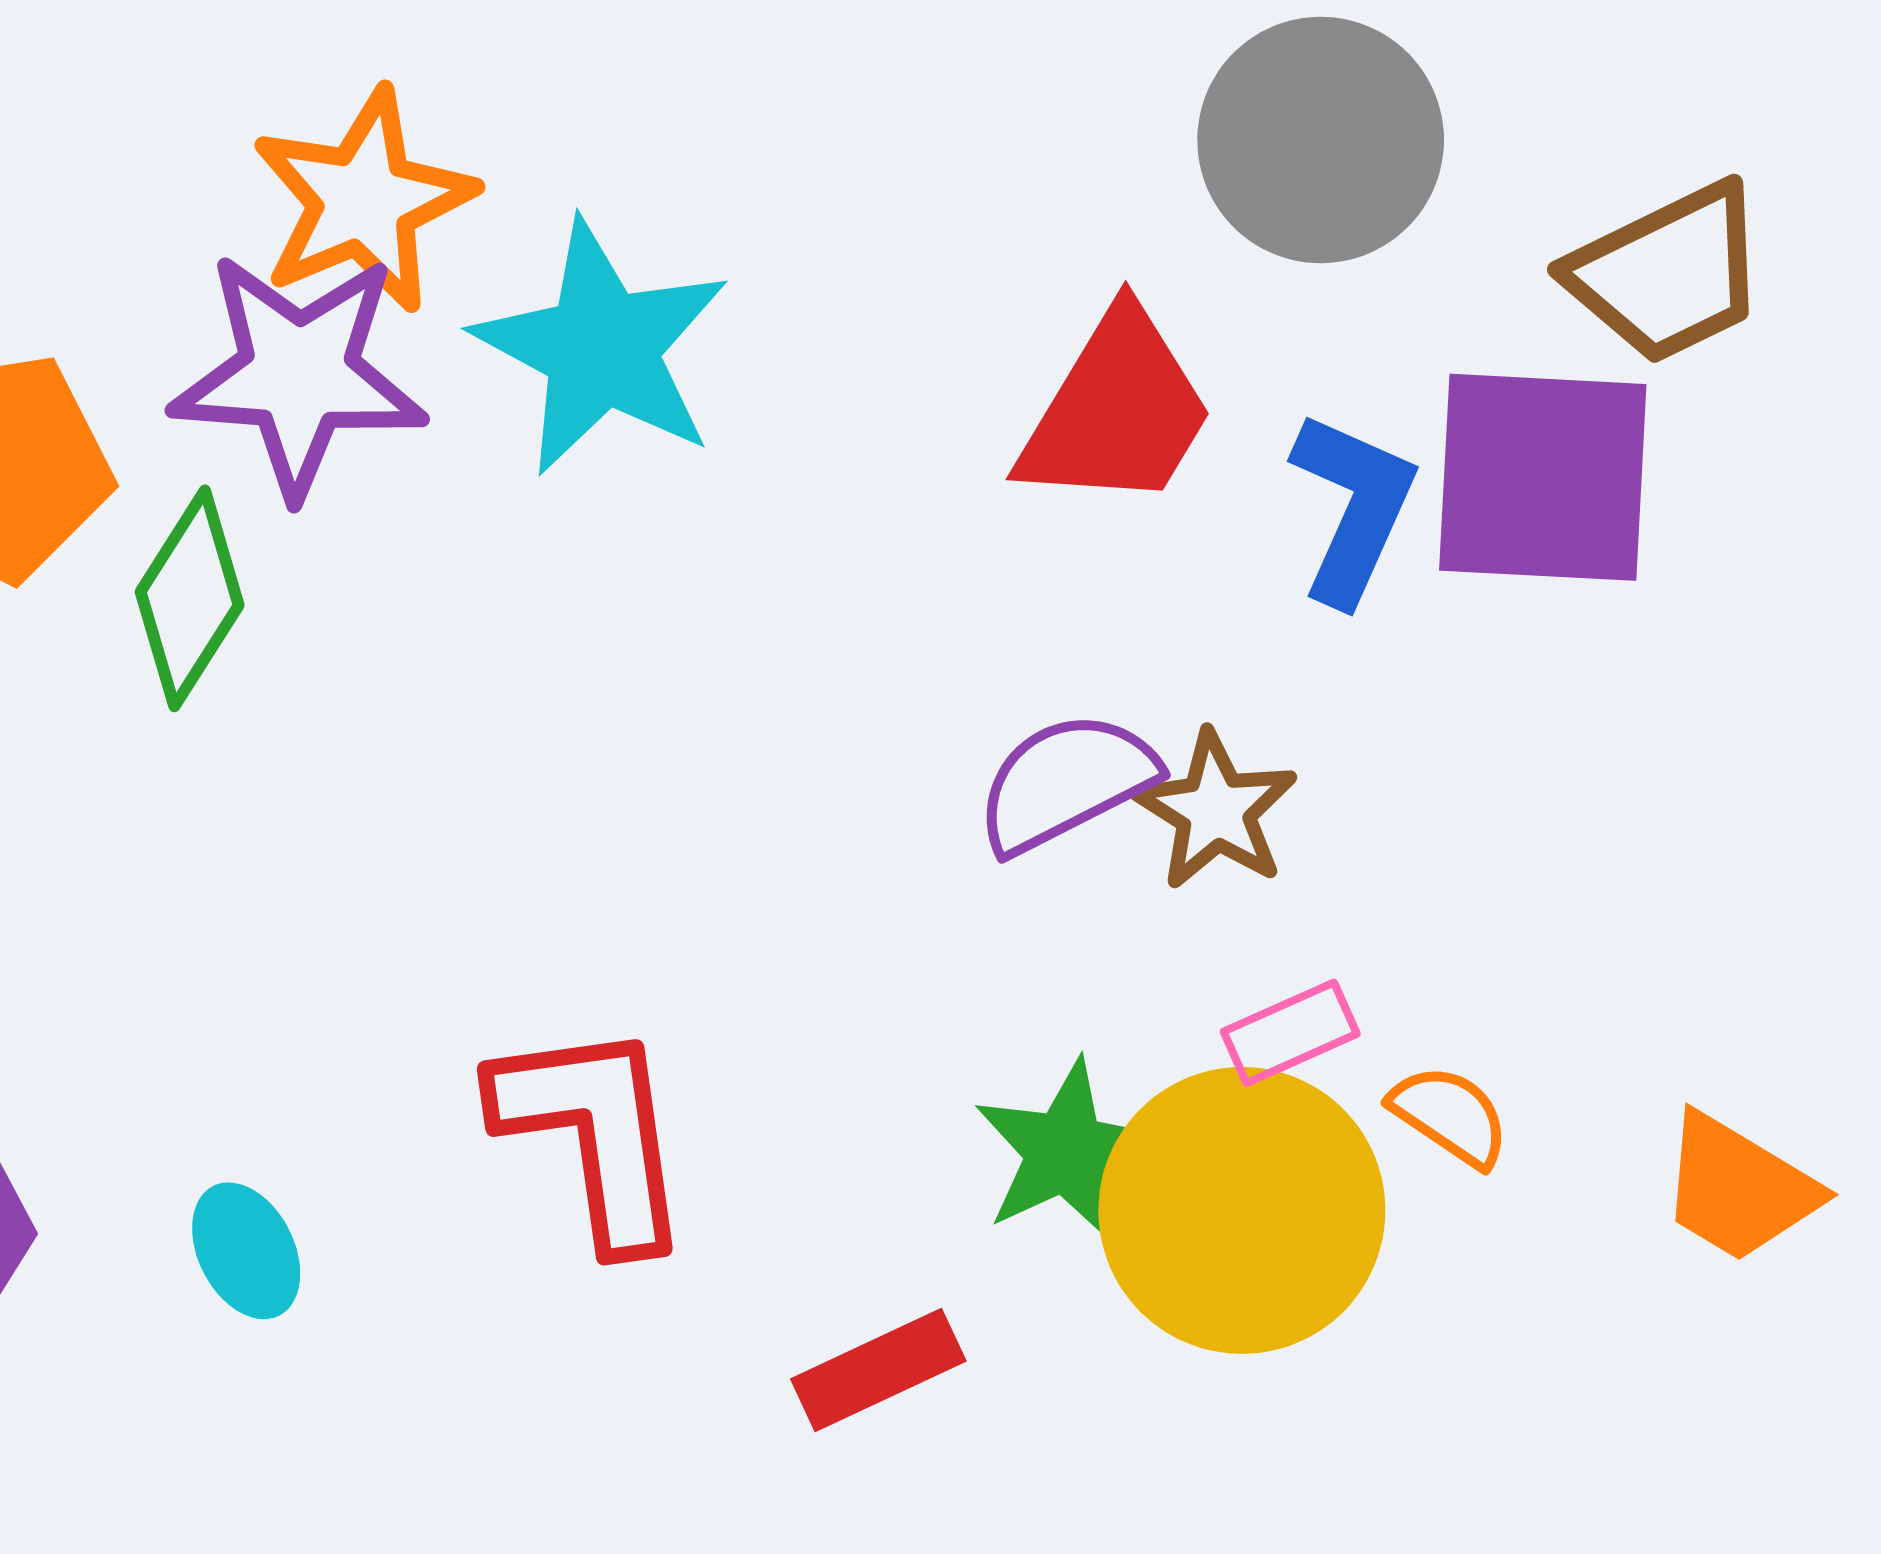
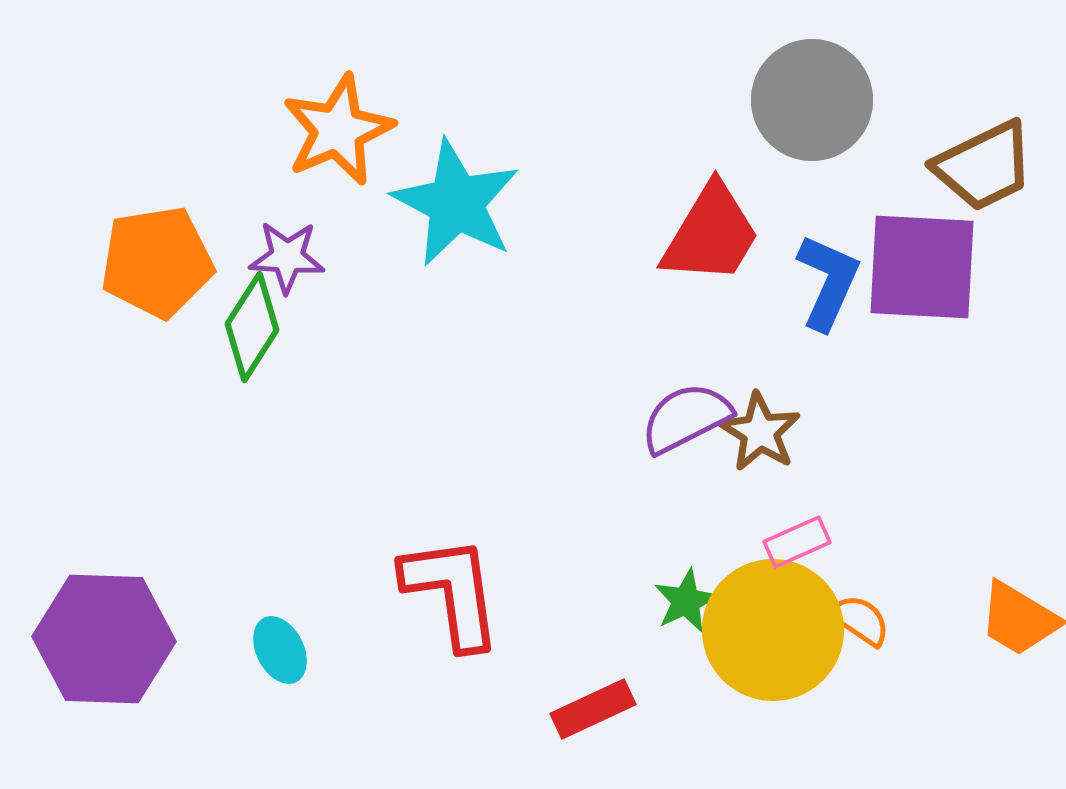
purple star: (299, 374) -> (287, 257), moved, size x0.6
orange semicircle: (1450, 1116) -> (860, 620), moved
green star: (1066, 1152) -> (686, 601), size x0.7

